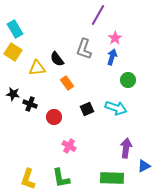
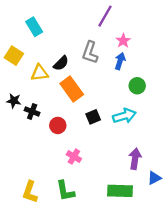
cyan rectangle: (15, 29) -> (34, 27), moved
black semicircle: (57, 59) -> (61, 63), turned -98
orange rectangle: (67, 83) -> (72, 89), size x1.6
cyan arrow: (116, 108) -> (124, 116), turned -35

